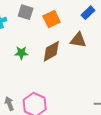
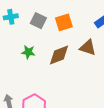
gray square: (26, 12) -> (38, 21), moved

